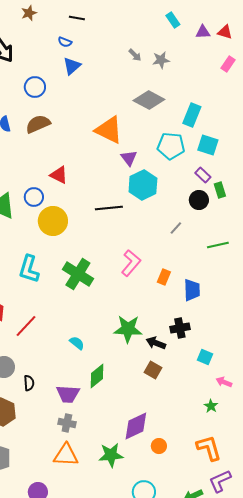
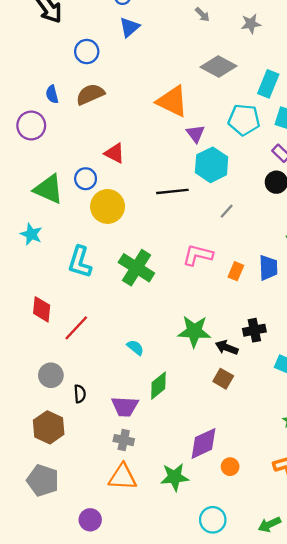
gray star: (161, 60) -> (251, 24), moved
gray line: (176, 228) -> (227, 211), moved
pink L-shape: (131, 263) -> (198, 255), turned -116
blue trapezoid: (192, 290) -> (268, 268), moved

